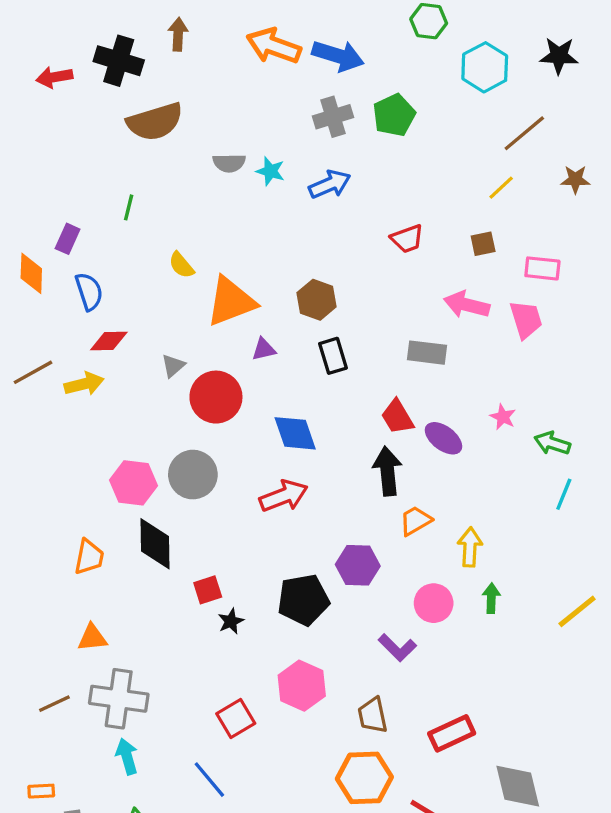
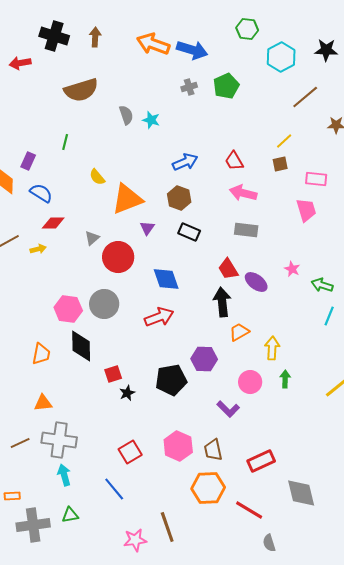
black cross: (119, 61) -> (54, 36), moved
gray cross: (333, 117) -> (189, 87), size x0.7
gray semicircle: (229, 163) -> (126, 115), turned -108
blue arrow: (330, 184) -> (185, 162), moved
yellow line: (501, 188) -> (284, 141), moved
red trapezoid: (407, 239) -> (234, 161), turned 80
blue semicircle: (89, 292) -> (41, 193), turned -40
pink arrow: (467, 305) -> (243, 193), moved
purple triangle: (264, 349) -> (147, 228), turned -42
black rectangle: (333, 356) -> (189, 232), turned -50
yellow arrow: (84, 384) -> (38, 249), size x0.7
pink hexagon: (302, 686) -> (178, 446), moved

